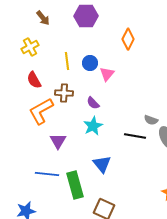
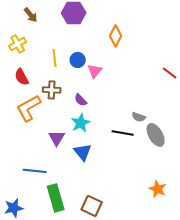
purple triangle: (58, 141) -> (57, 138), moved
blue triangle: (102, 164) -> (83, 152), moved
green rectangle: (75, 185) -> (56, 198), moved

